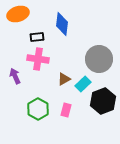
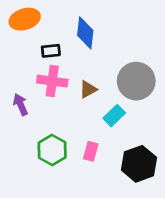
brown triangle: (64, 79) -> (88, 89), moved
black hexagon: (103, 101) -> (139, 164), moved

